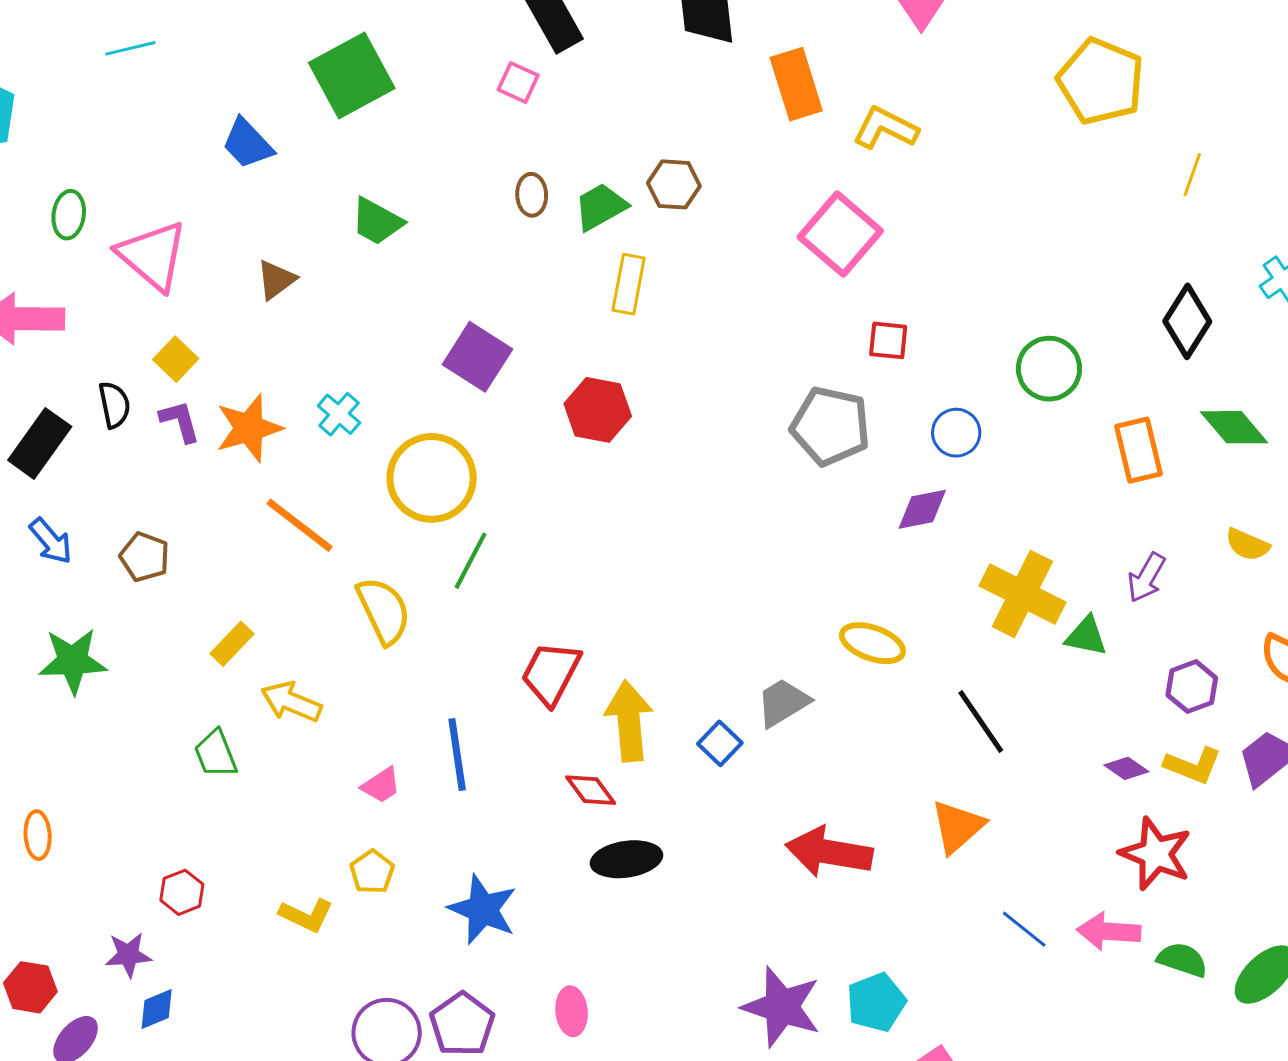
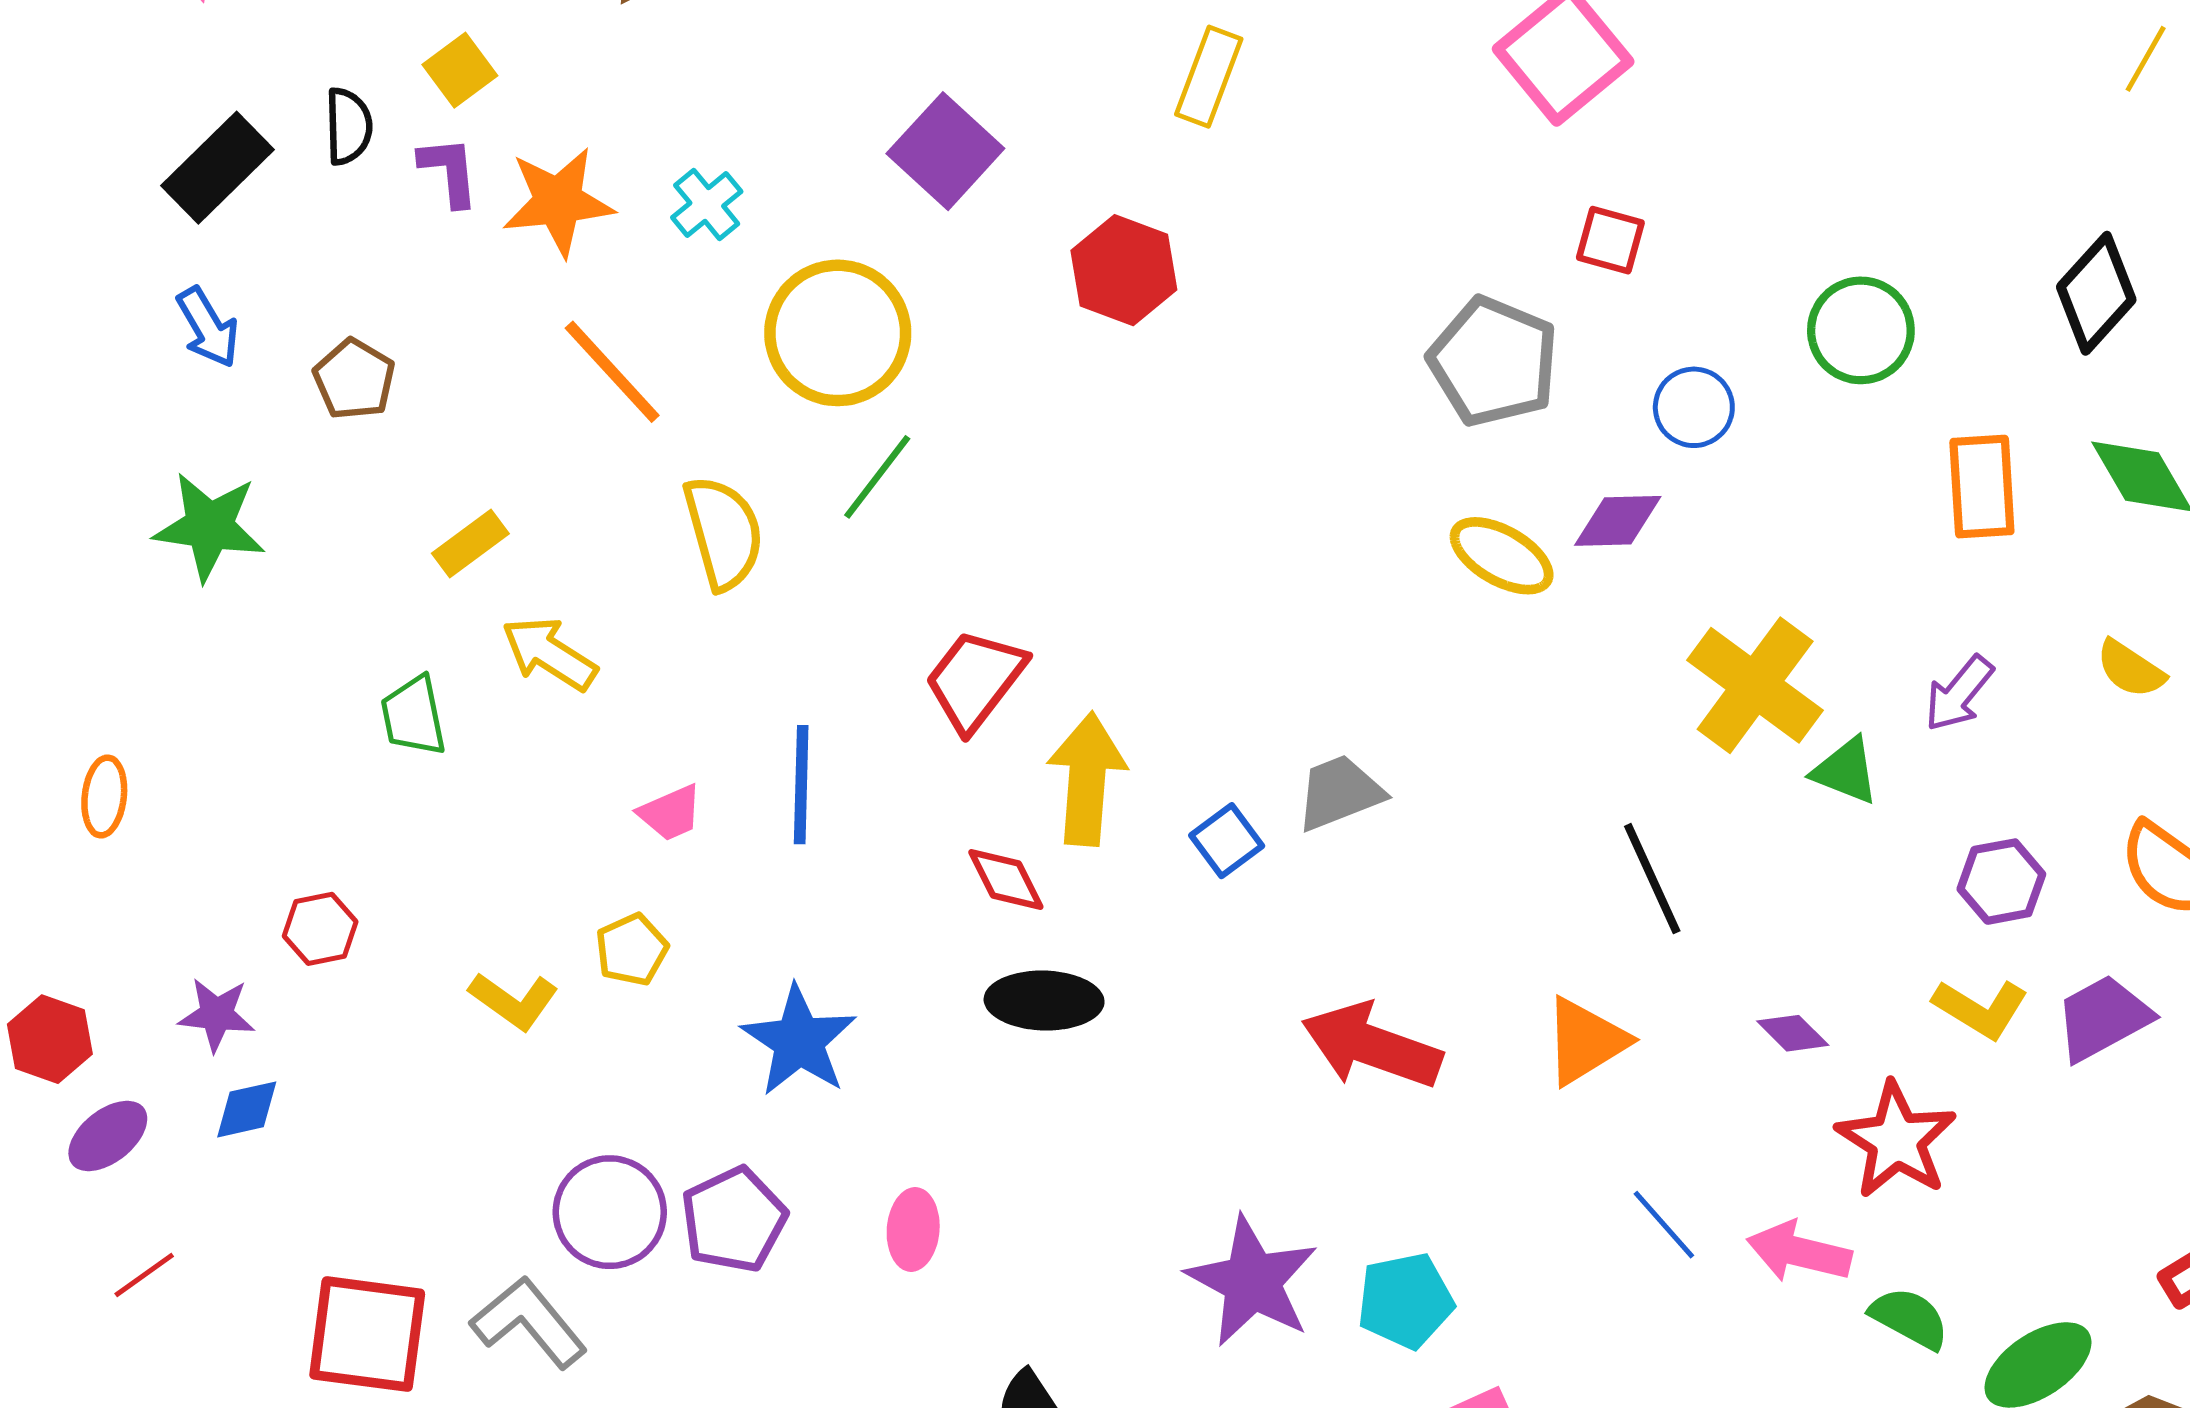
yellow ellipse: (872, 643) -> (1502, 556), moved
purple diamond: (1126, 768) -> (1793, 1033), moved

